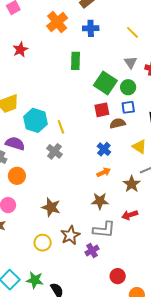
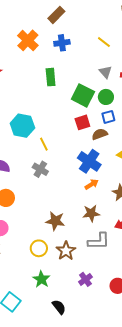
cyan hexagon: (35, 120) -> (22, 126), moved
blue cross: (104, 149) -> (89, 161), size x1.6
brown star: (51, 207) -> (55, 221), moved
yellow circle: (43, 243) -> (39, 248), moved
purple cross: (92, 250) -> (85, 279), moved
green star: (35, 280) -> (41, 279), moved, turned 30

